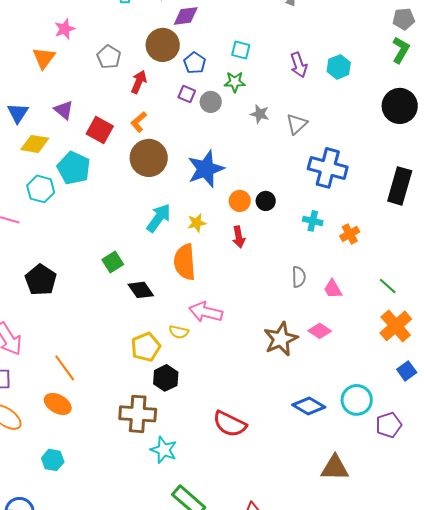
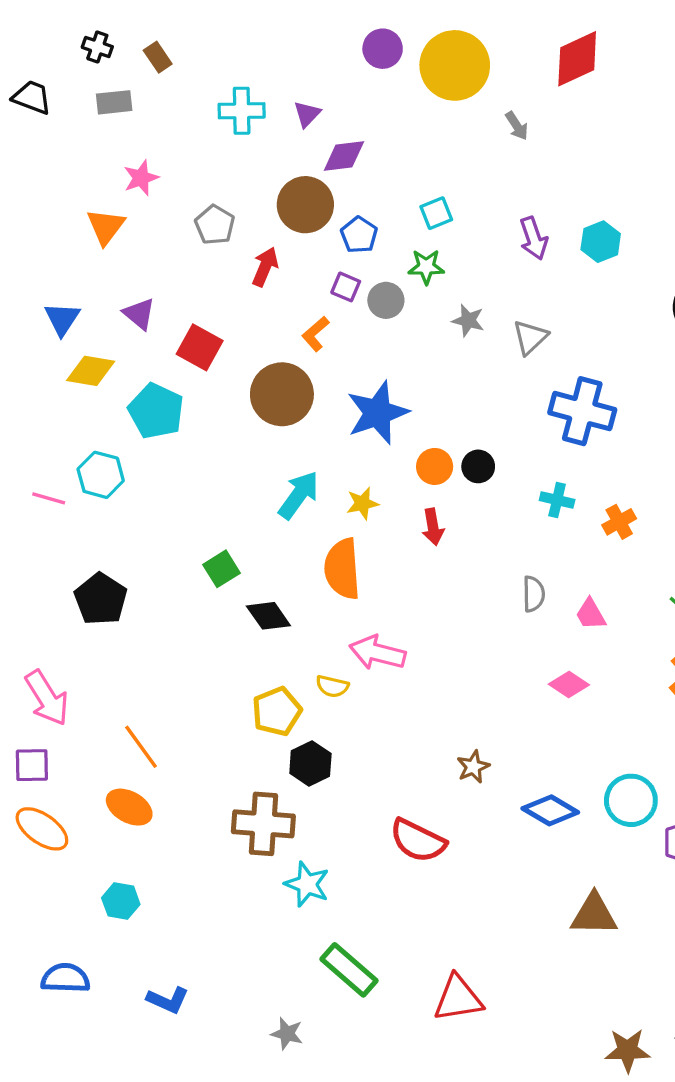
cyan square: (241, 50) -> (436, 213), turned -36
orange L-shape: (139, 122) -> (315, 334), moved
cyan hexagon: (41, 189) -> (101, 475), moved
brown star: (281, 339) -> (473, 767), moved, size x0.6

